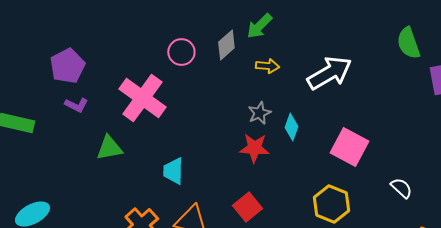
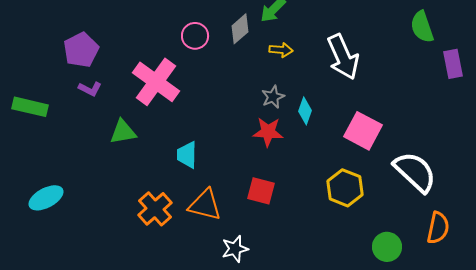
white arrow: (329, 73) -> (343, 57), turned 96
white semicircle: (401, 188) -> (415, 172), size x2.0
red square: (247, 207) -> (261, 191), turned -36

